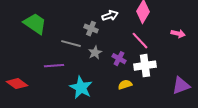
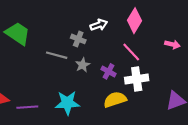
purple line: (54, 66) -> (27, 107), moved
yellow semicircle: (125, 85) -> (115, 100), size x1.5
cyan star: (81, 88) -> (67, 103), turned -30

